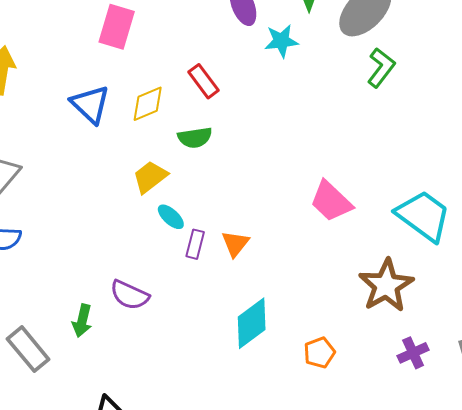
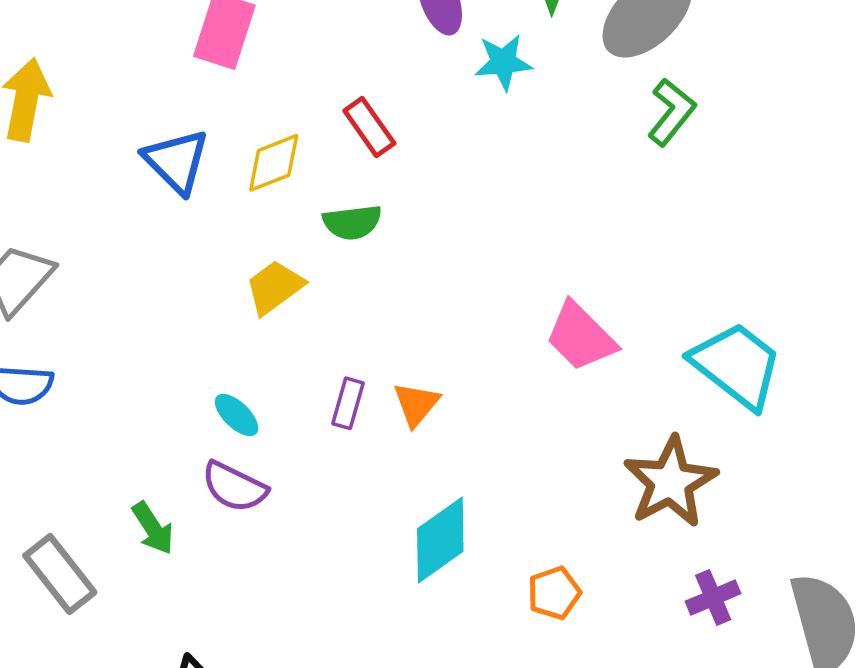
cyan ellipse: (171, 217) -> (237, 415), moved
green arrow: (82, 321) -> (153, 528), turned -48

